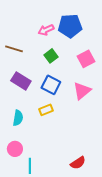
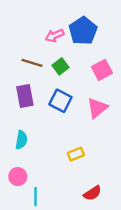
blue pentagon: (70, 26) -> (83, 31), turned -30
brown line: (14, 49) -> (32, 63), moved
purple rectangle: (21, 81) -> (25, 96), turned 48
yellow rectangle: (46, 110) -> (76, 154), moved

